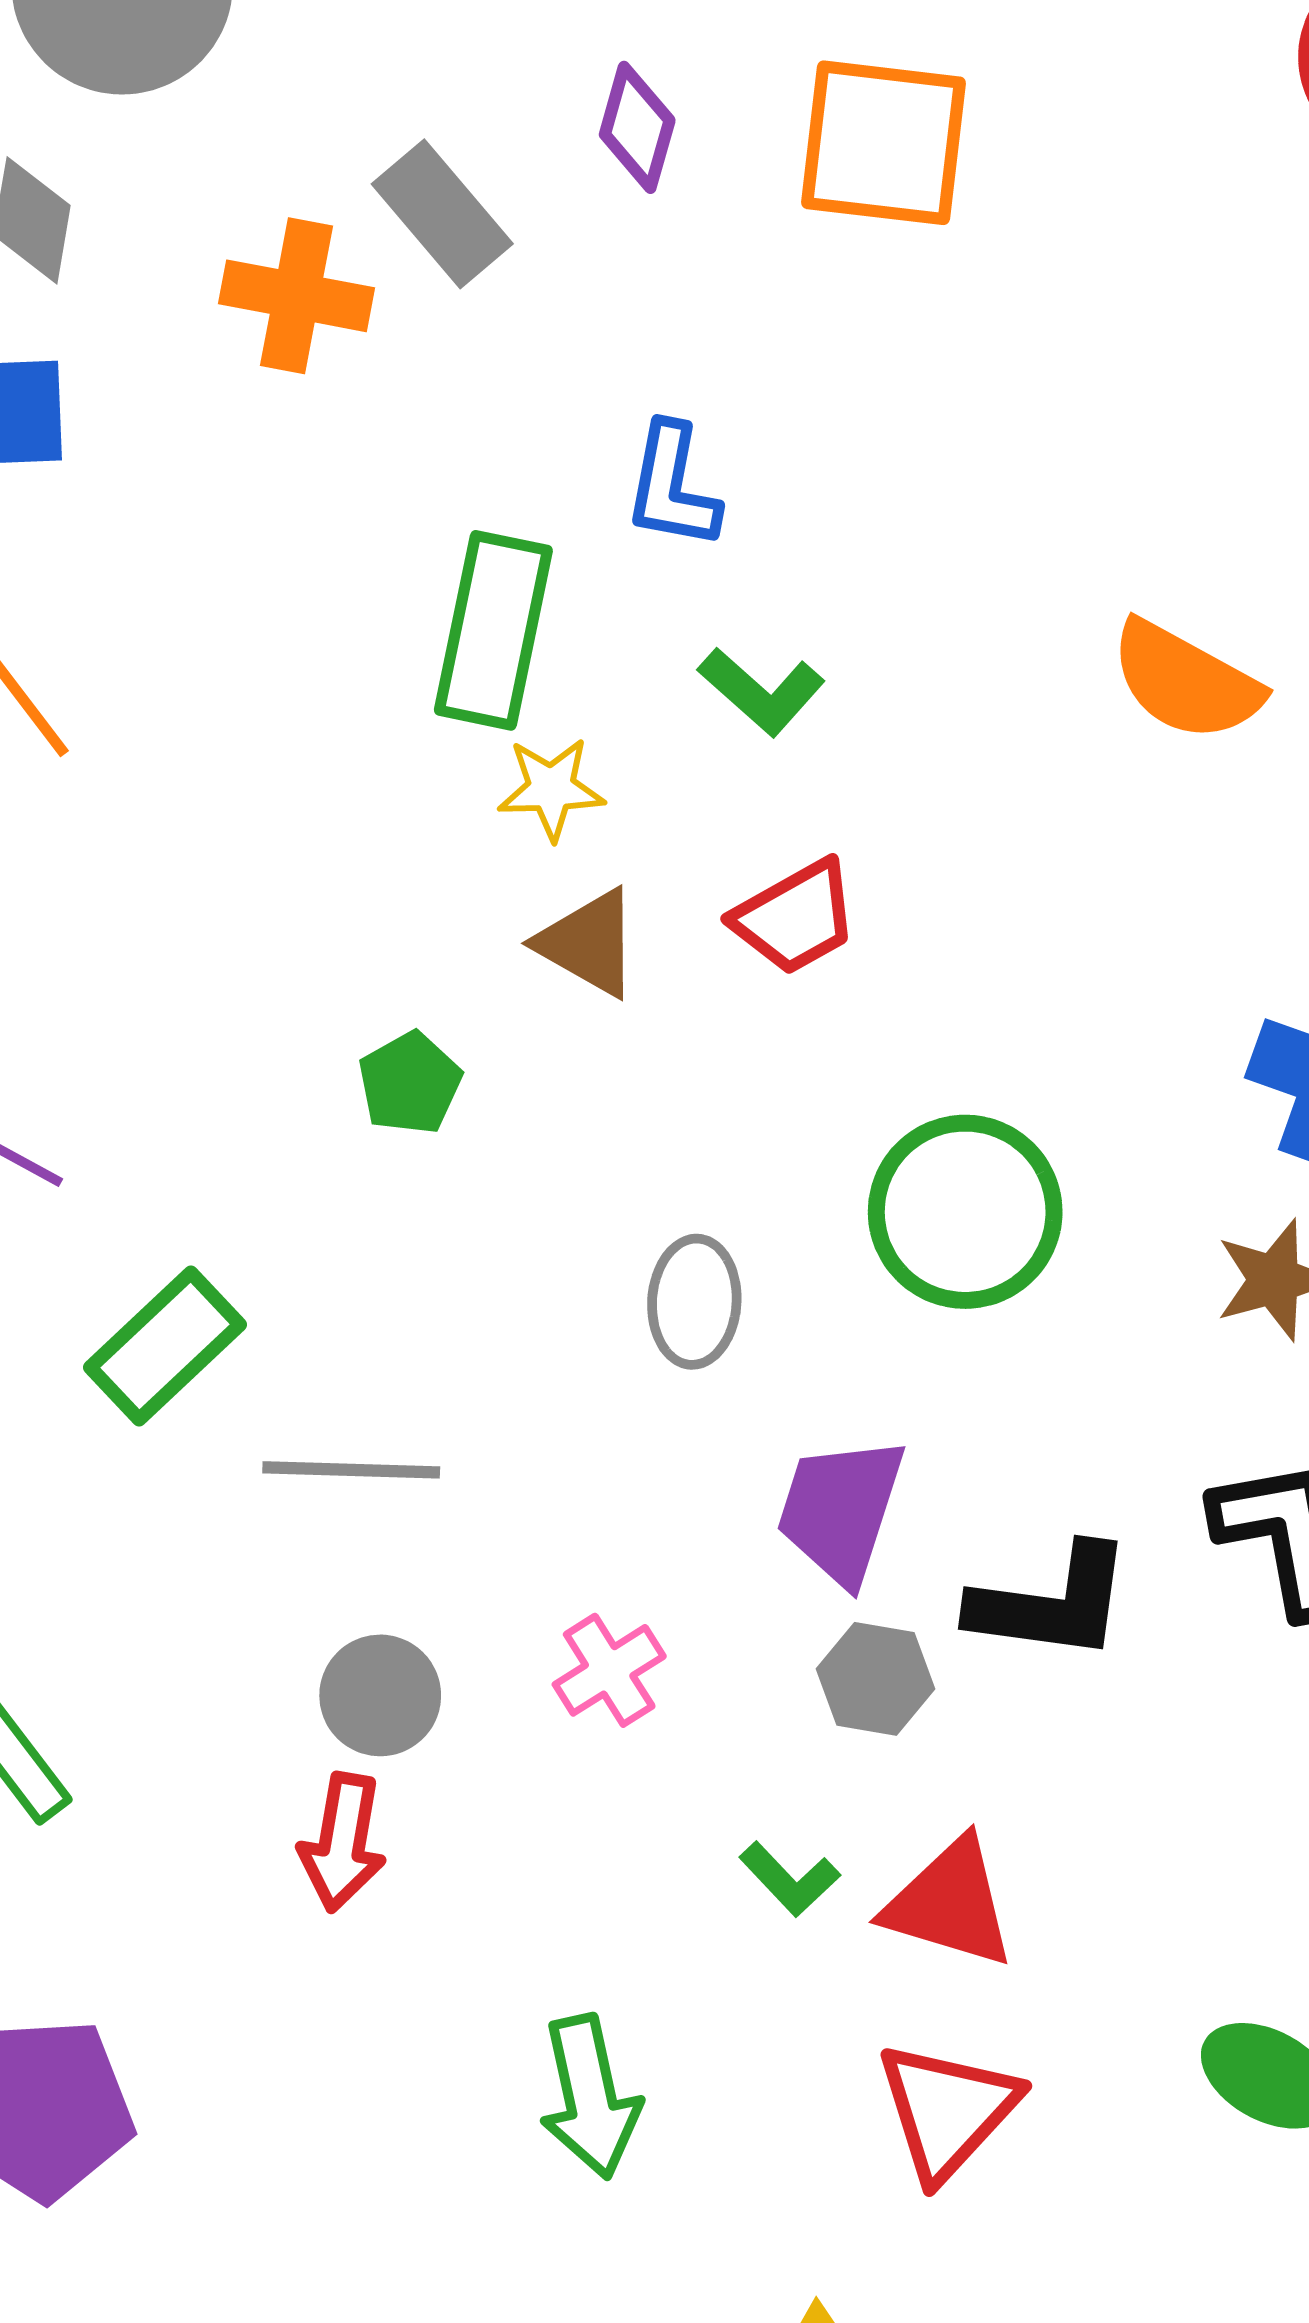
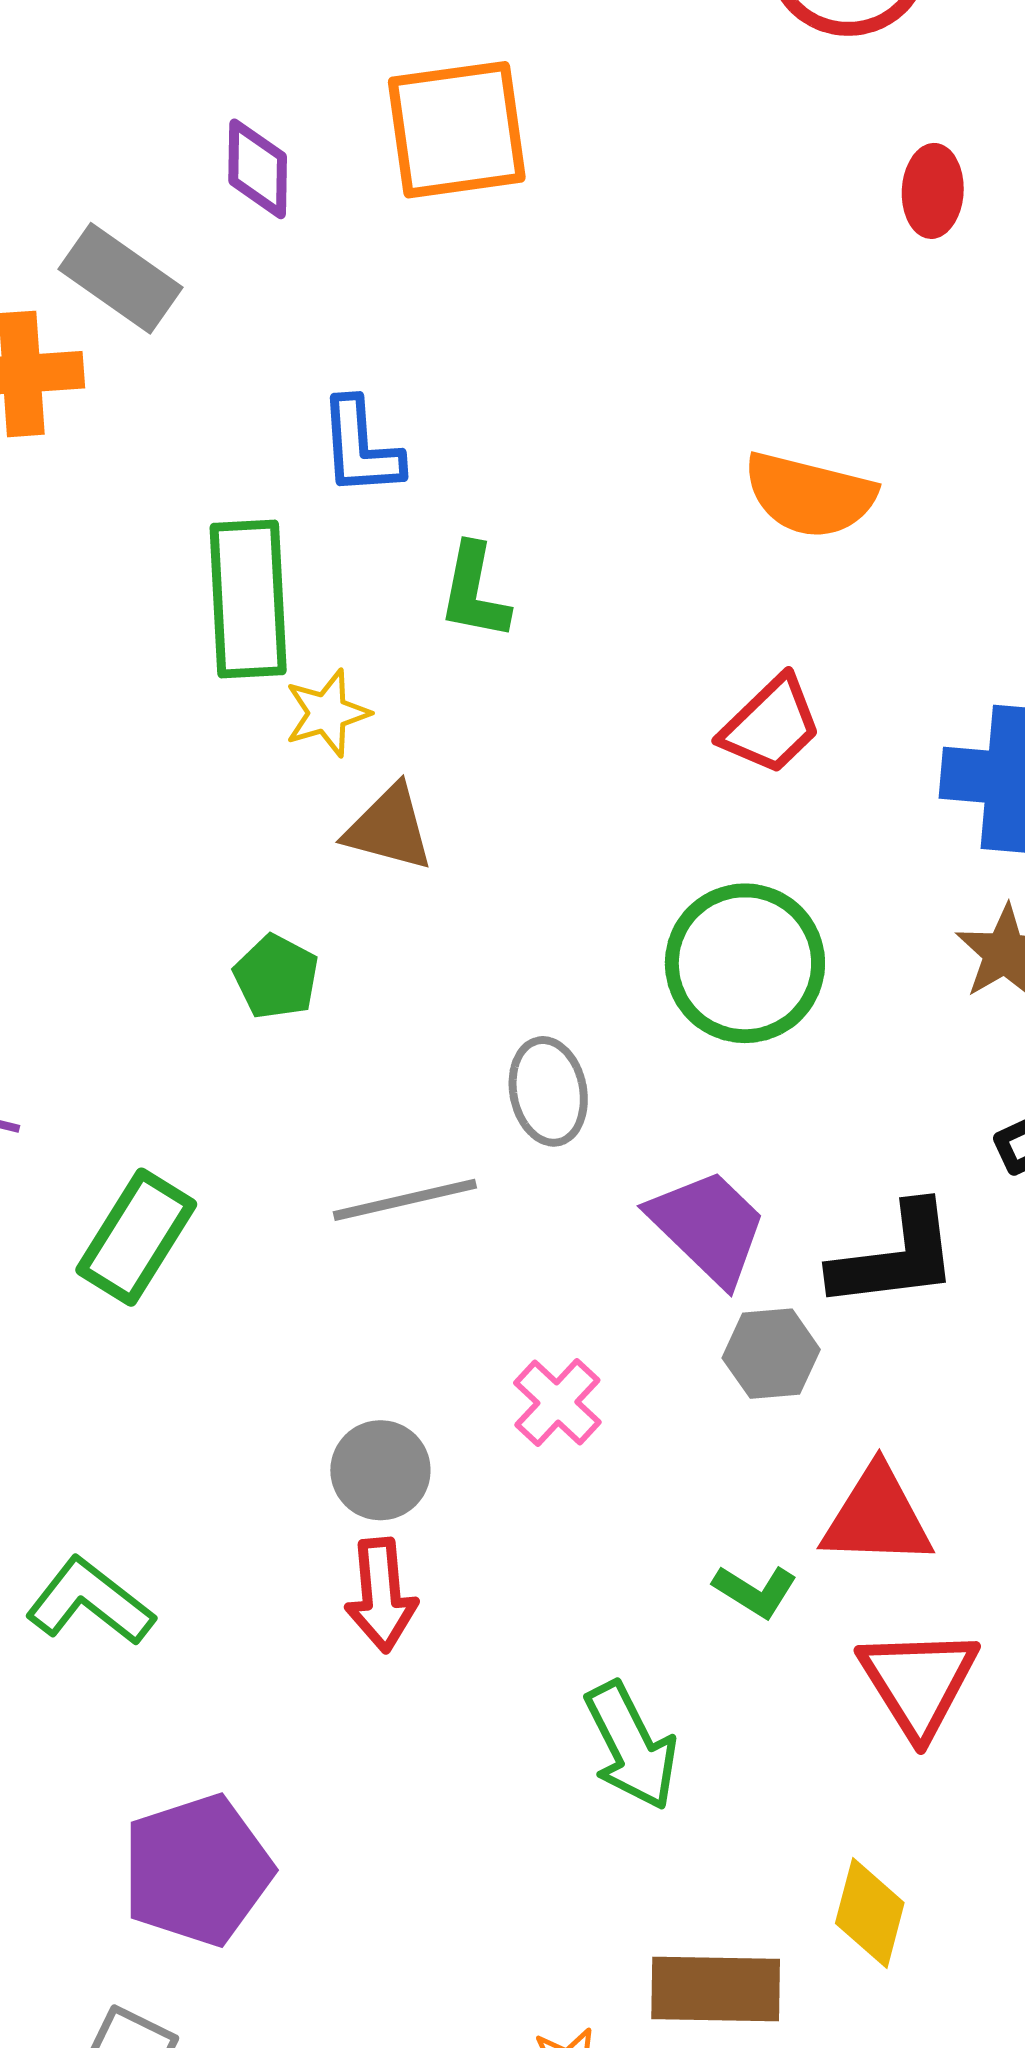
green L-shape: (762, 691) -> (474, 592), turned 74
red trapezoid: (795, 917) -> (771, 725), moved
gray line: (351, 1470) -> (405, 1200), moved
purple trapezoid: (841, 1510) -> (708, 1227), turned 131
green L-shape: (790, 1879) -> (755, 1591), moved

